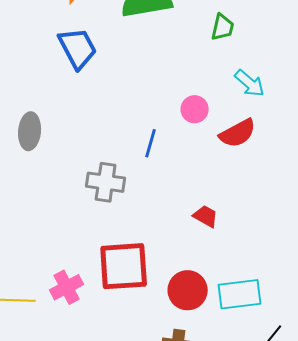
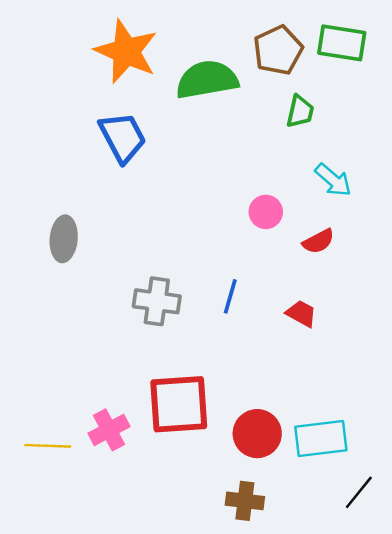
red semicircle: (238, 133) -> (318, 241), size x0.7
blue line: (151, 143) -> (230, 296), moved
red trapezoid: (206, 216) -> (301, 314), moved

